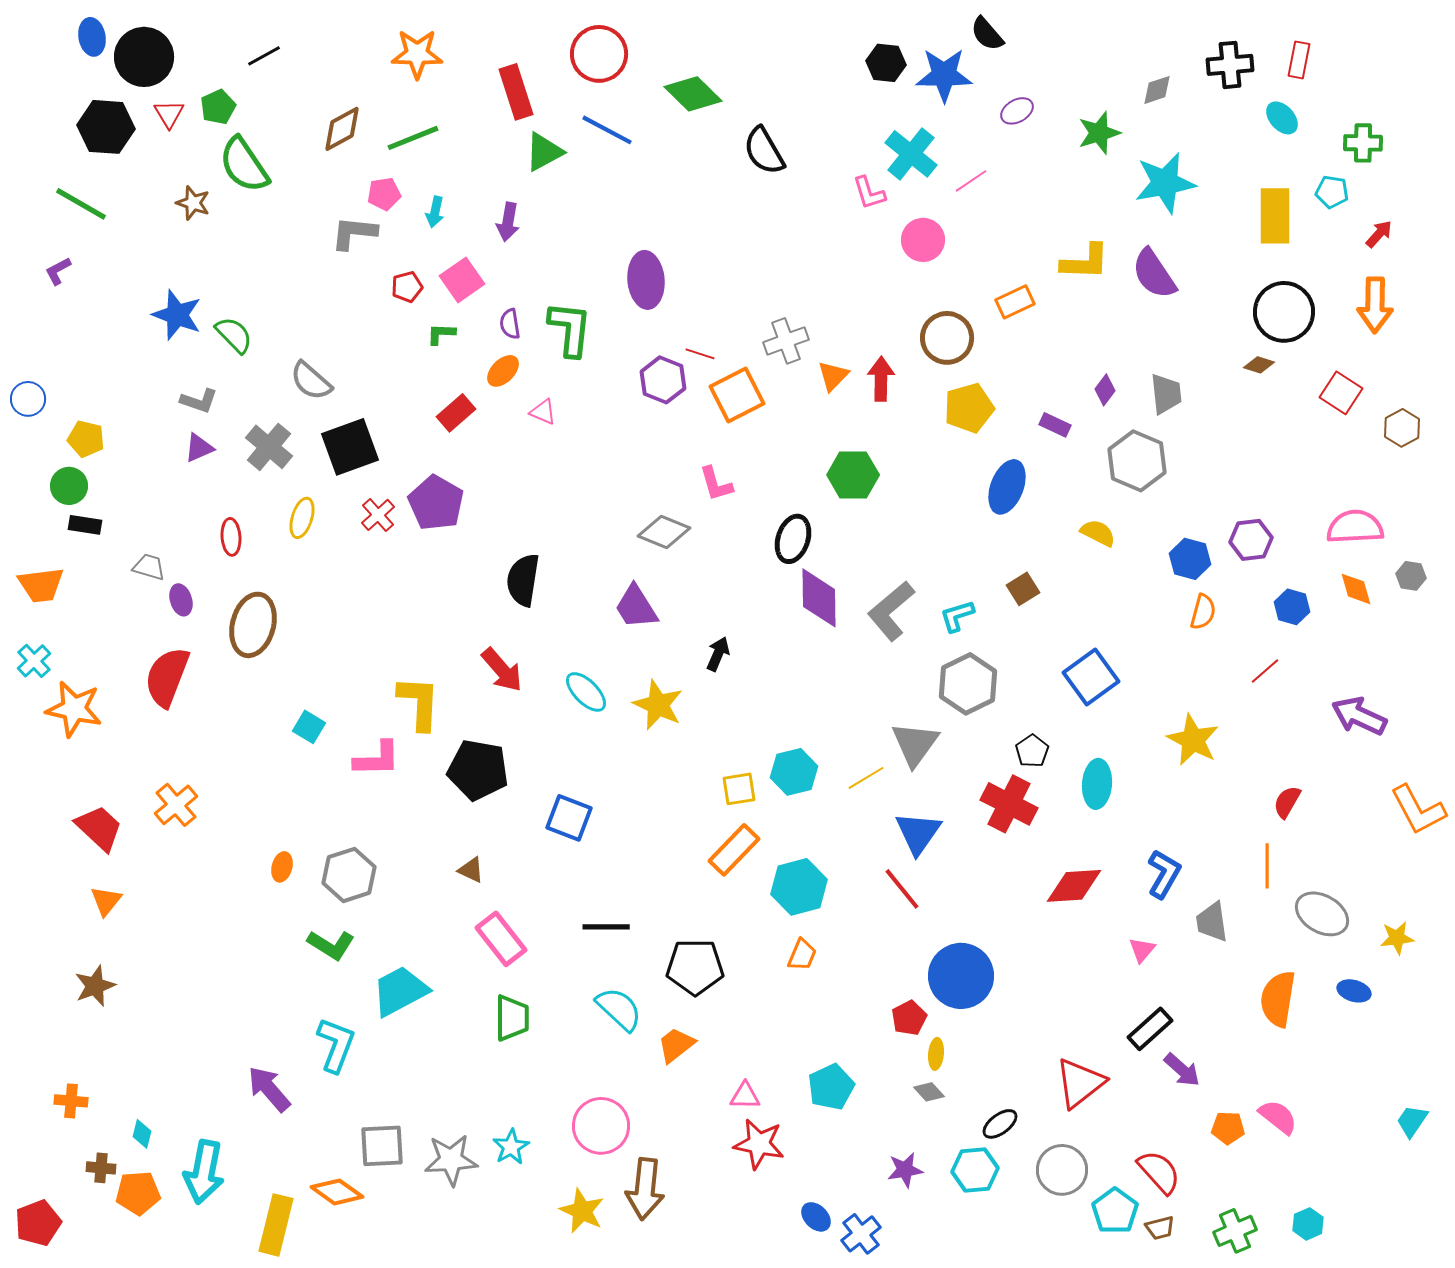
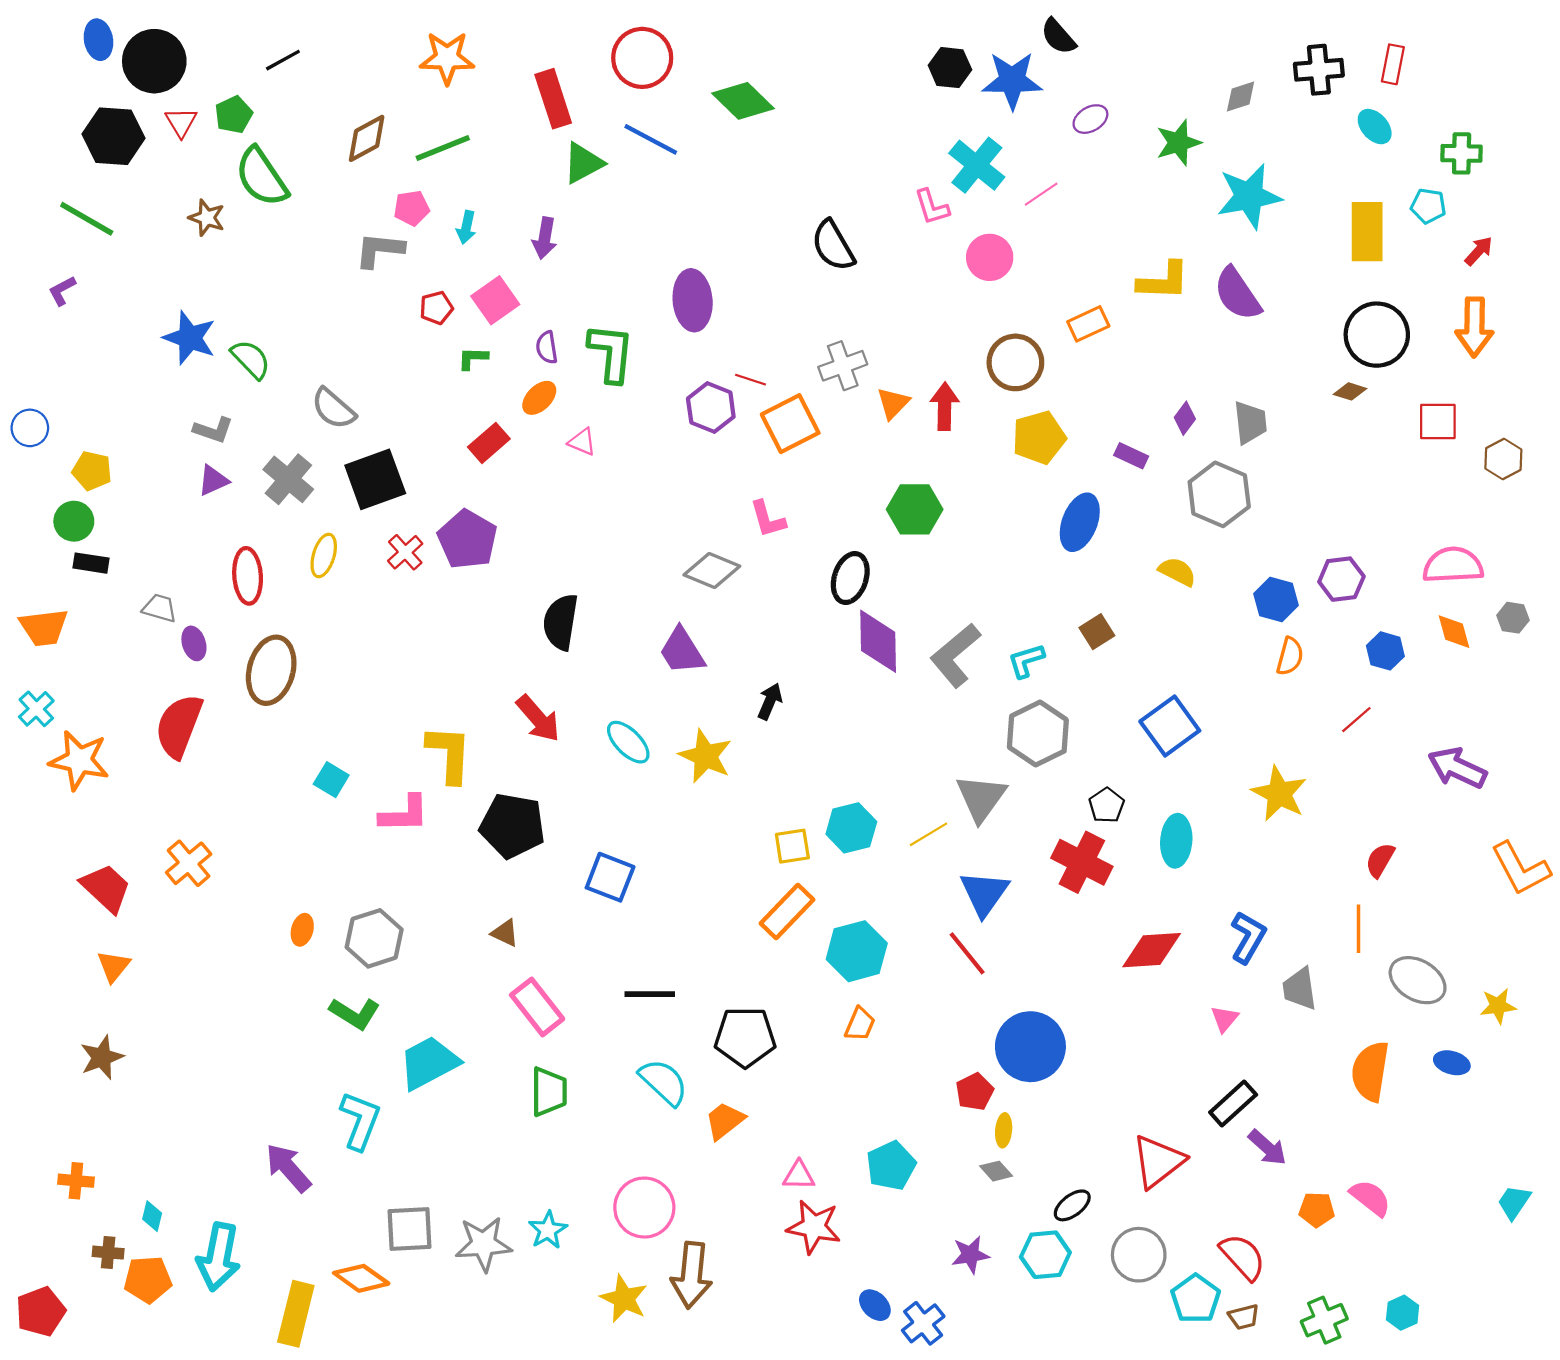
black semicircle: (764, 151) -> (833, 246), moved
red square: (1341, 393) -> (1438, 421), turned -33
red ellipse: (231, 537) -> (248, 576), size x1.4

